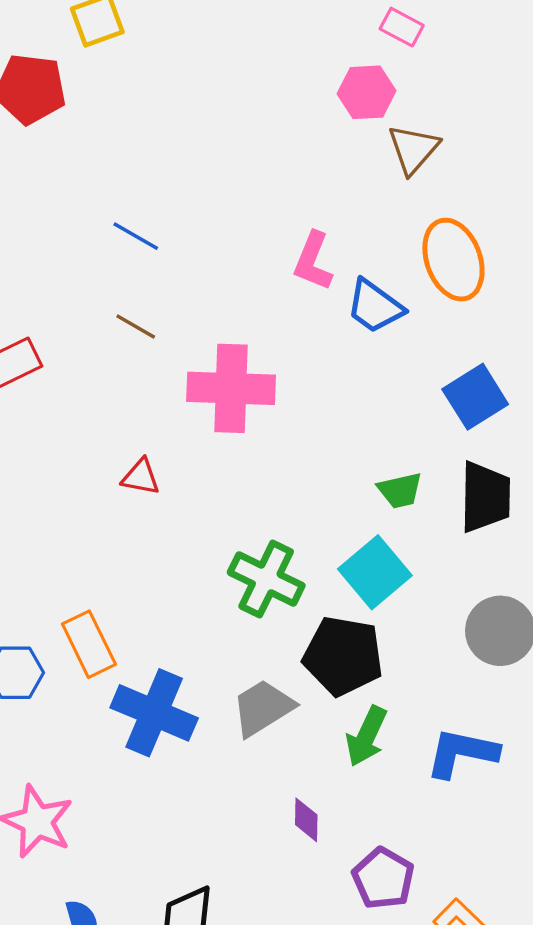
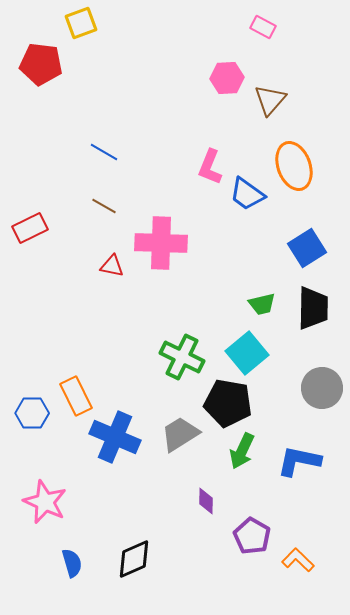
pink hexagon: (367, 92) -> (227, 78), moved
red triangle: (141, 477) -> (112, 266), moved

